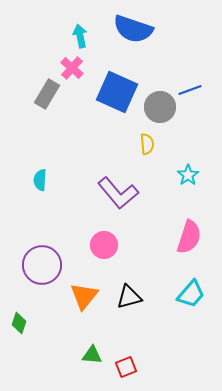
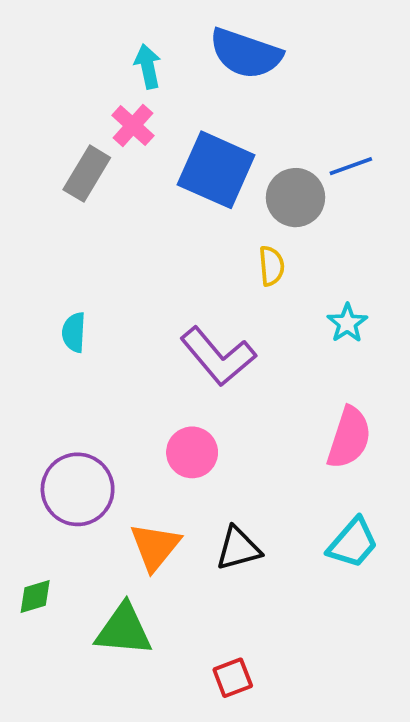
green diamond: (19, 323) -> (35, 596), turned 55
green triangle: (92, 355) -> (124, 630), moved, size x1.6

